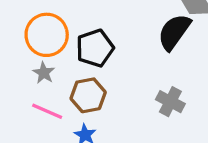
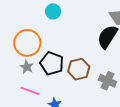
black pentagon: (95, 48) -> (52, 63), moved, turned -30
brown hexagon: (88, 95) -> (79, 69), moved

